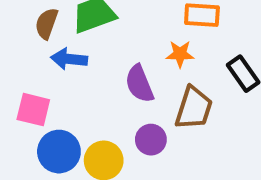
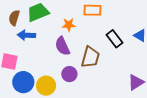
orange star: (180, 54) -> (69, 25), moved

